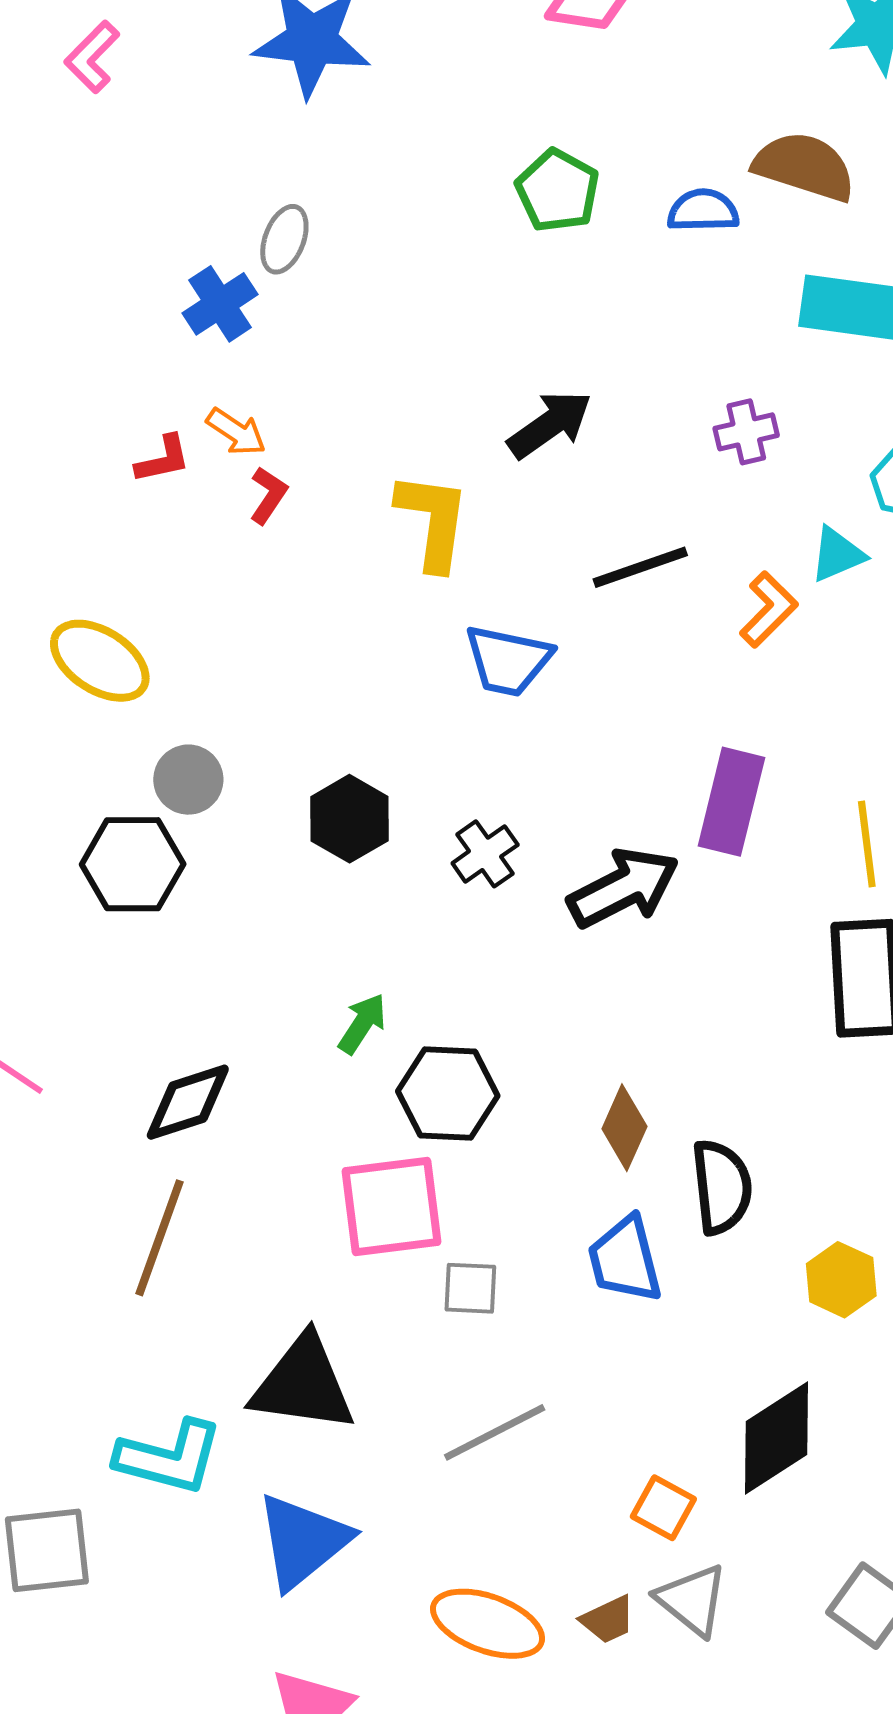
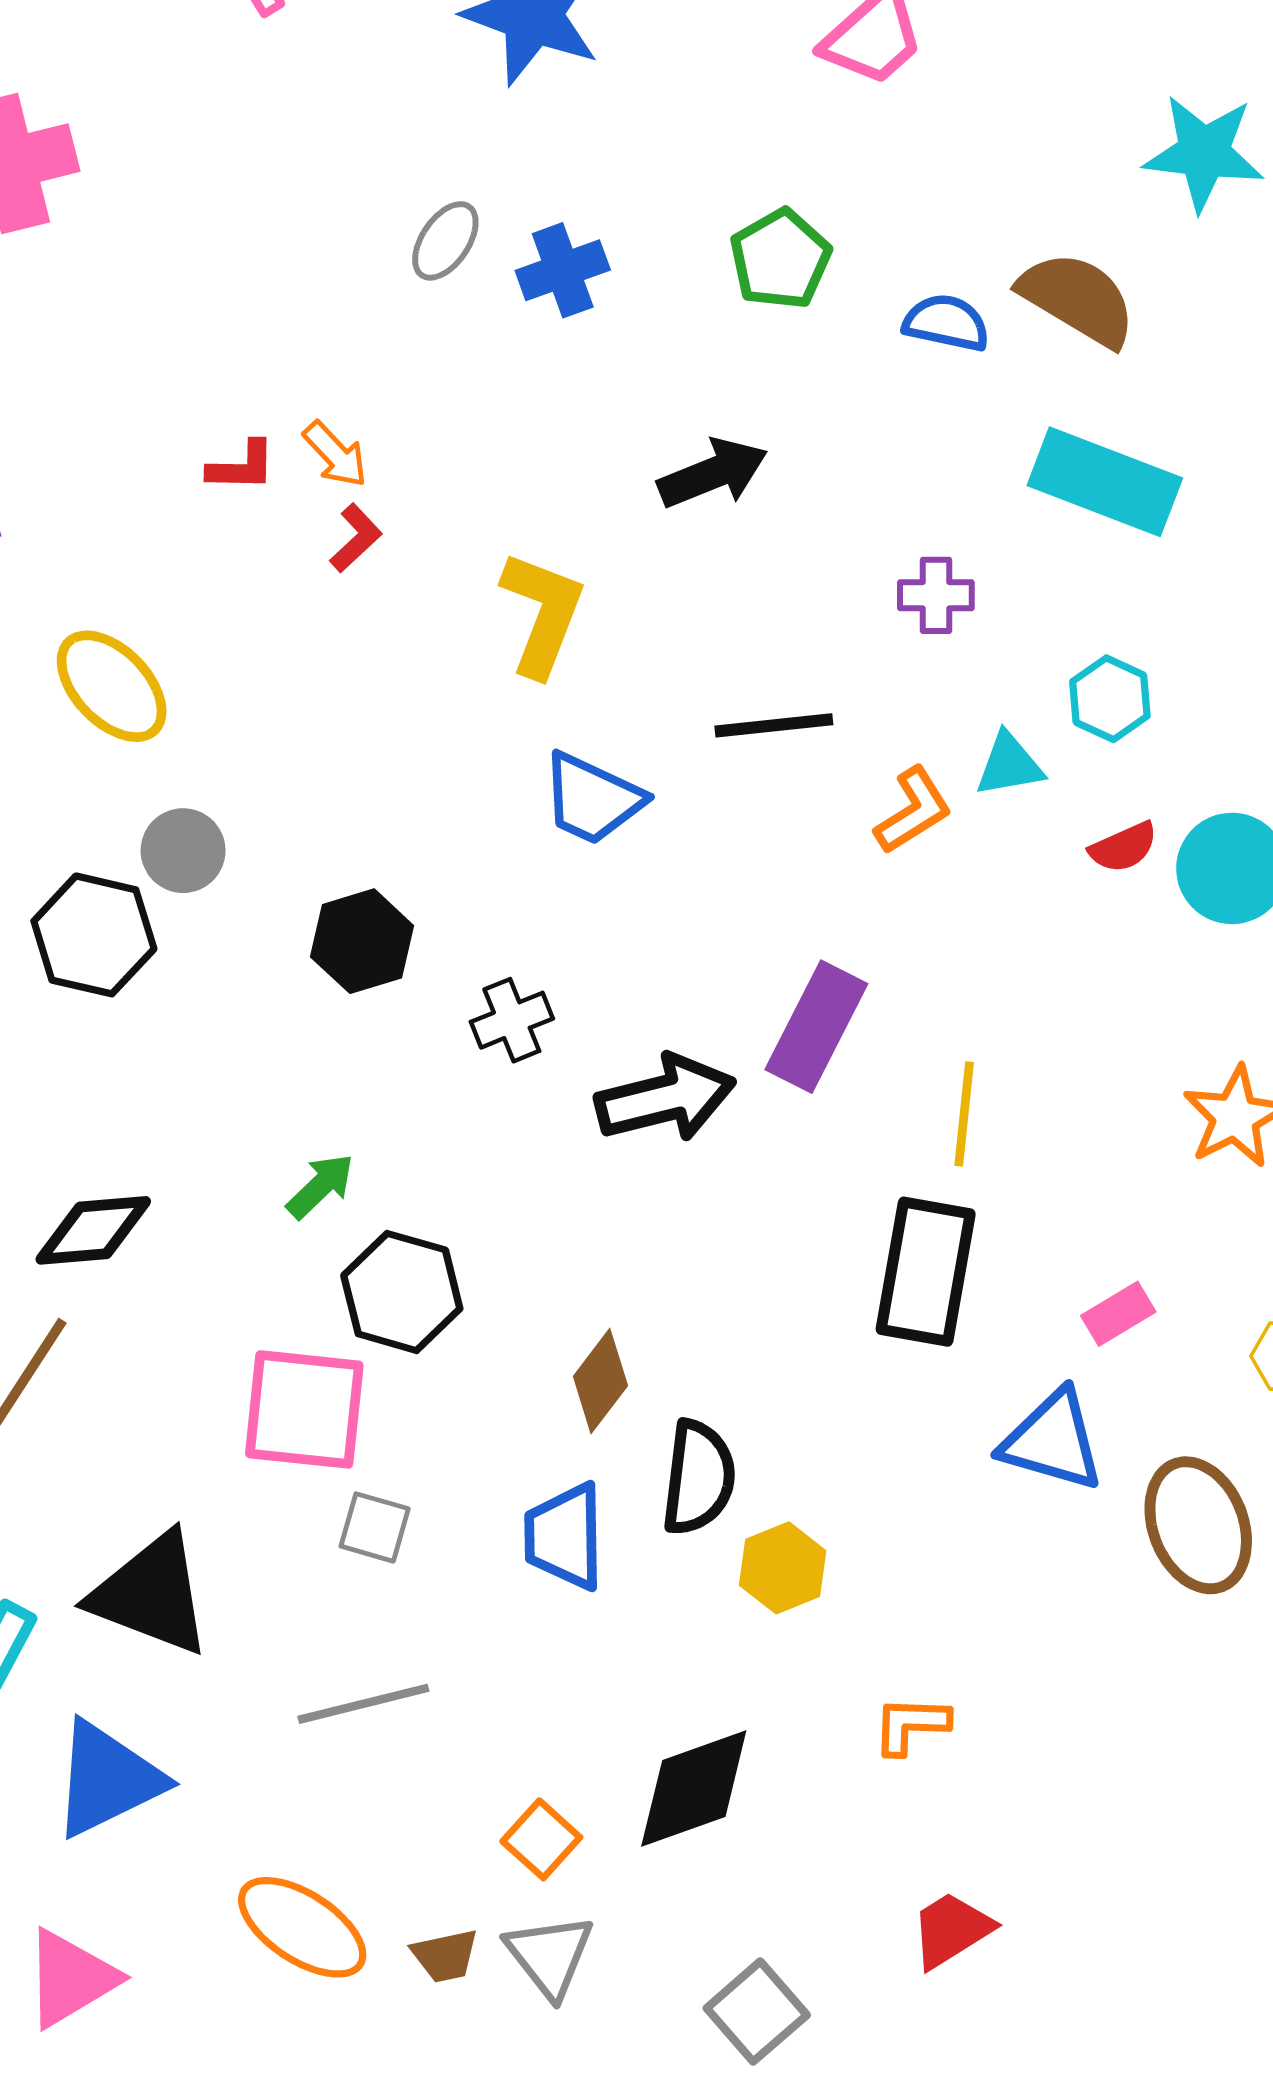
blue cross: (220, 304) -> (563, 270), moved
black arrow: (550, 424) -> (713, 473), moved
yellow hexagon: (841, 1280) -> (783, 1568), moved

